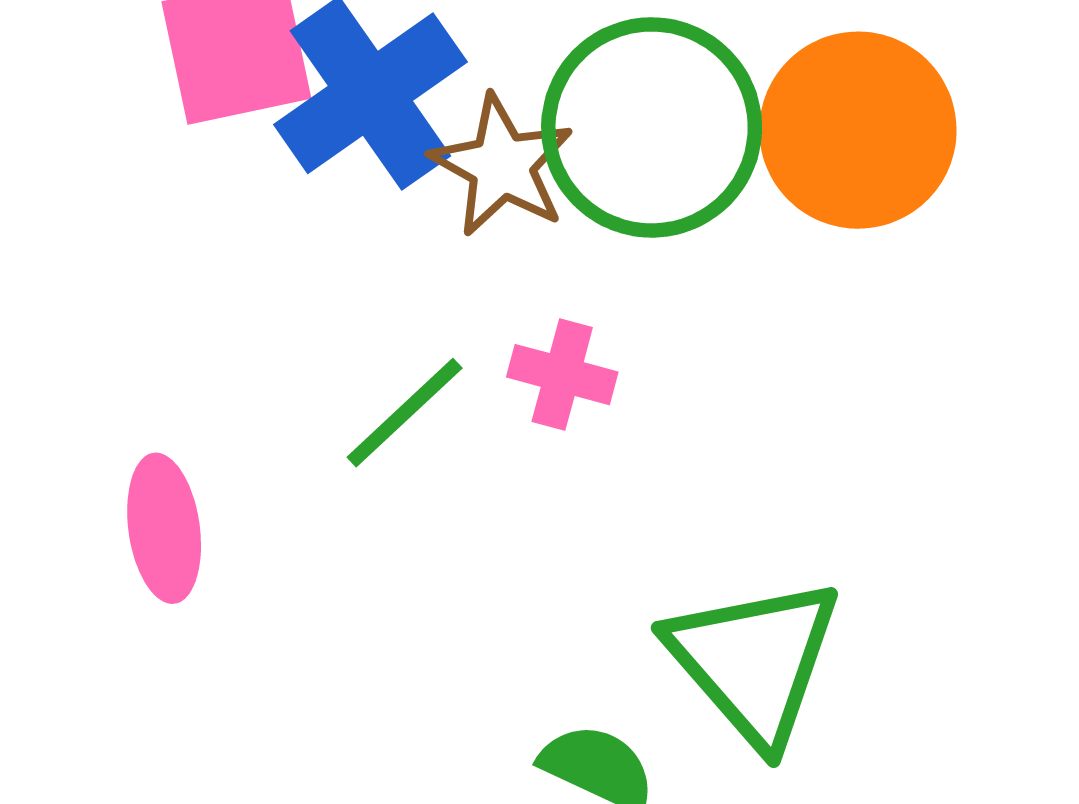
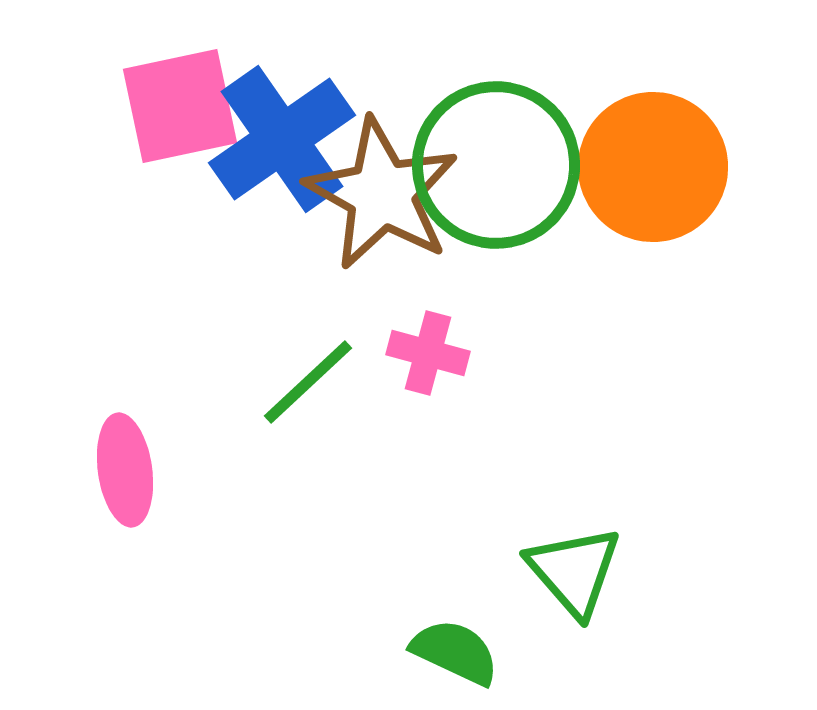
brown star: (502, 166) -> (382, 194), size x1.4
green triangle: (754, 661) -> (574, 571), size x0.7

